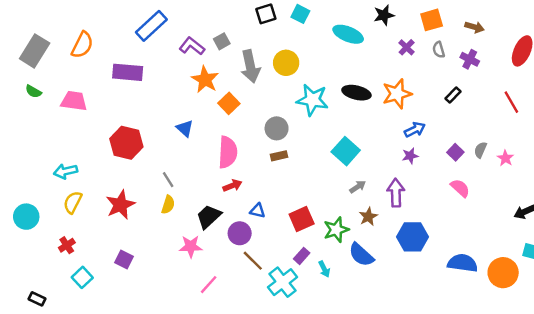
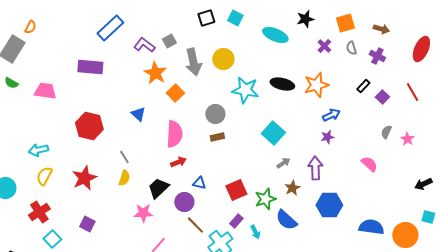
orange semicircle: (82, 45) -> (30, 27), moved, size x0.6
purple square: (455, 152) -> (382, 97), moved
red cross: (67, 245) -> (39, 212), size x1.5

